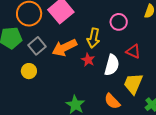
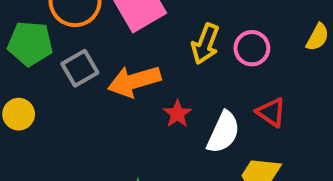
yellow arrow: (93, 38) -> (205, 44), moved
yellow circle: (29, 71) -> (19, 114), moved

